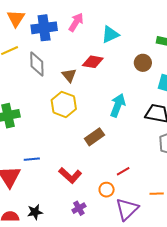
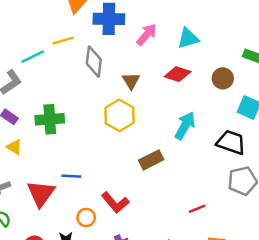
pink arrow: (76, 22) -> (147, 35), moved
red diamond: (93, 62) -> (178, 74), moved
red line: (123, 171) -> (197, 209), moved
orange circle: (107, 190) -> (86, 218), moved

